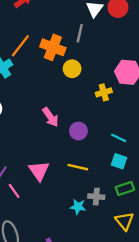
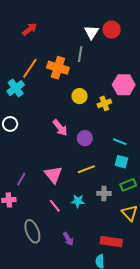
yellow circle: (72, 69) -> (80, 96), moved
yellow line: (78, 167) -> (86, 169), turned -30
pink line: (14, 191) -> (55, 206), moved
cyan star: (78, 207) -> (78, 201), moved

